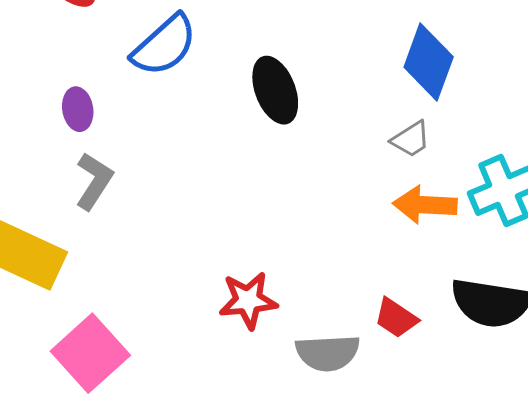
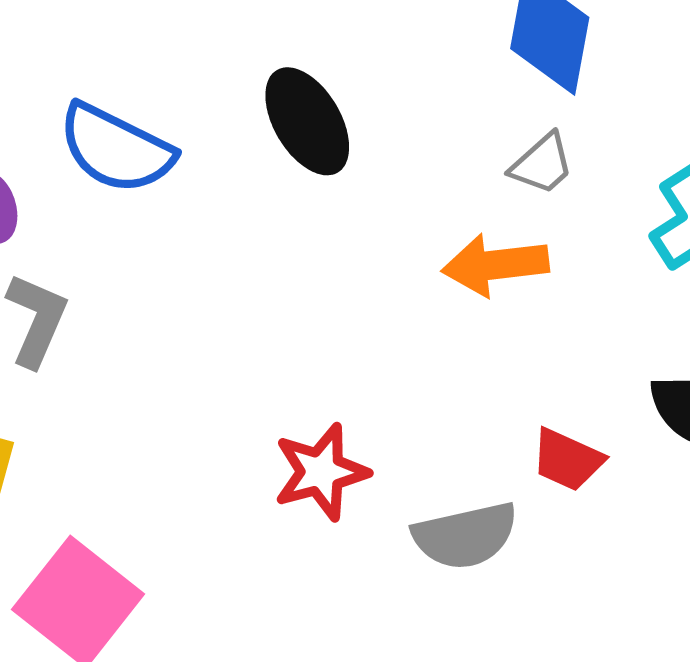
blue semicircle: (164, 45) -> (116, 149), moved, turned 78
orange arrow: (425, 205) -> (495, 265), moved

